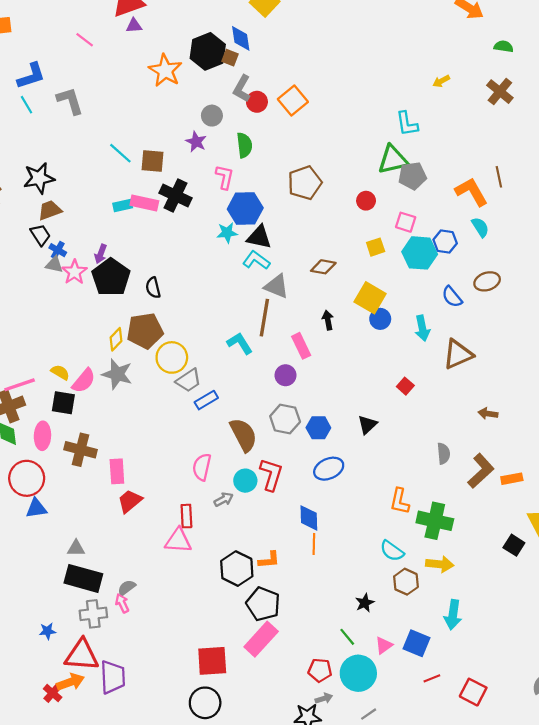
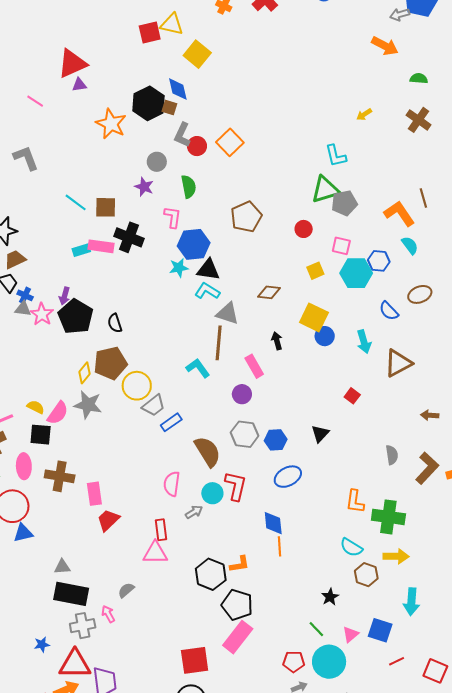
gray semicircle: (127, 588) -> (126, 590), moved

